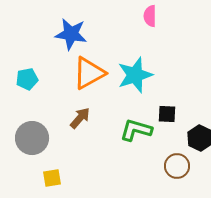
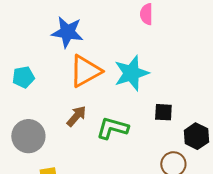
green L-shape: (136, 130) -> (112, 128), moved

